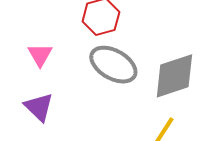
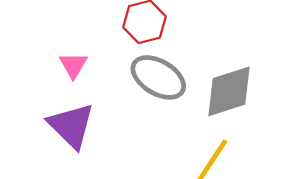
purple triangle: (39, 107) -> (71, 126), size x1.4

